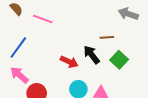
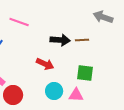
black arrow: (92, 55) -> (60, 40), moved, turned 132
green square: (119, 60) -> (85, 73), moved, turned -36

